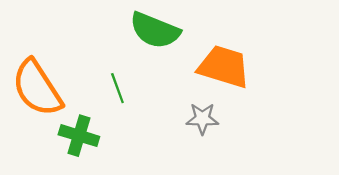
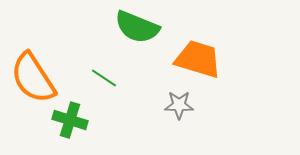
green line: (117, 88) -> (104, 78), turned -36

